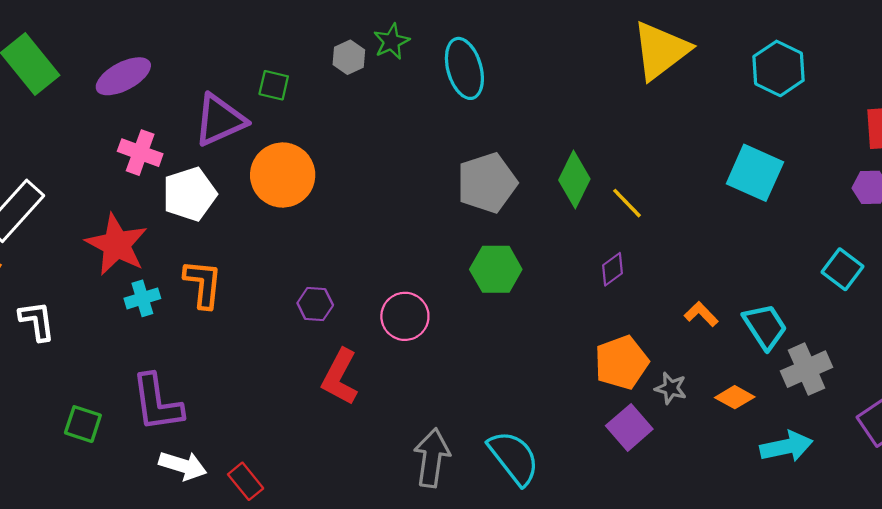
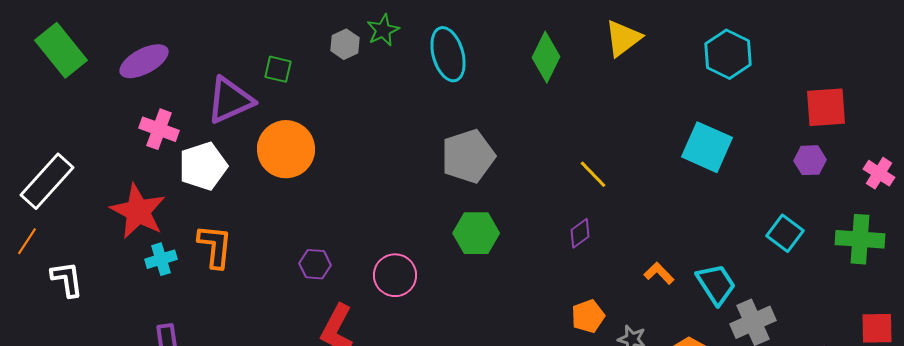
yellow triangle: (661, 50) -> (623, 38), size x0.7
green diamond: (574, 180) -> (546, 57), moved
orange pentagon: (621, 362) -> (588, 316), size x0.7

